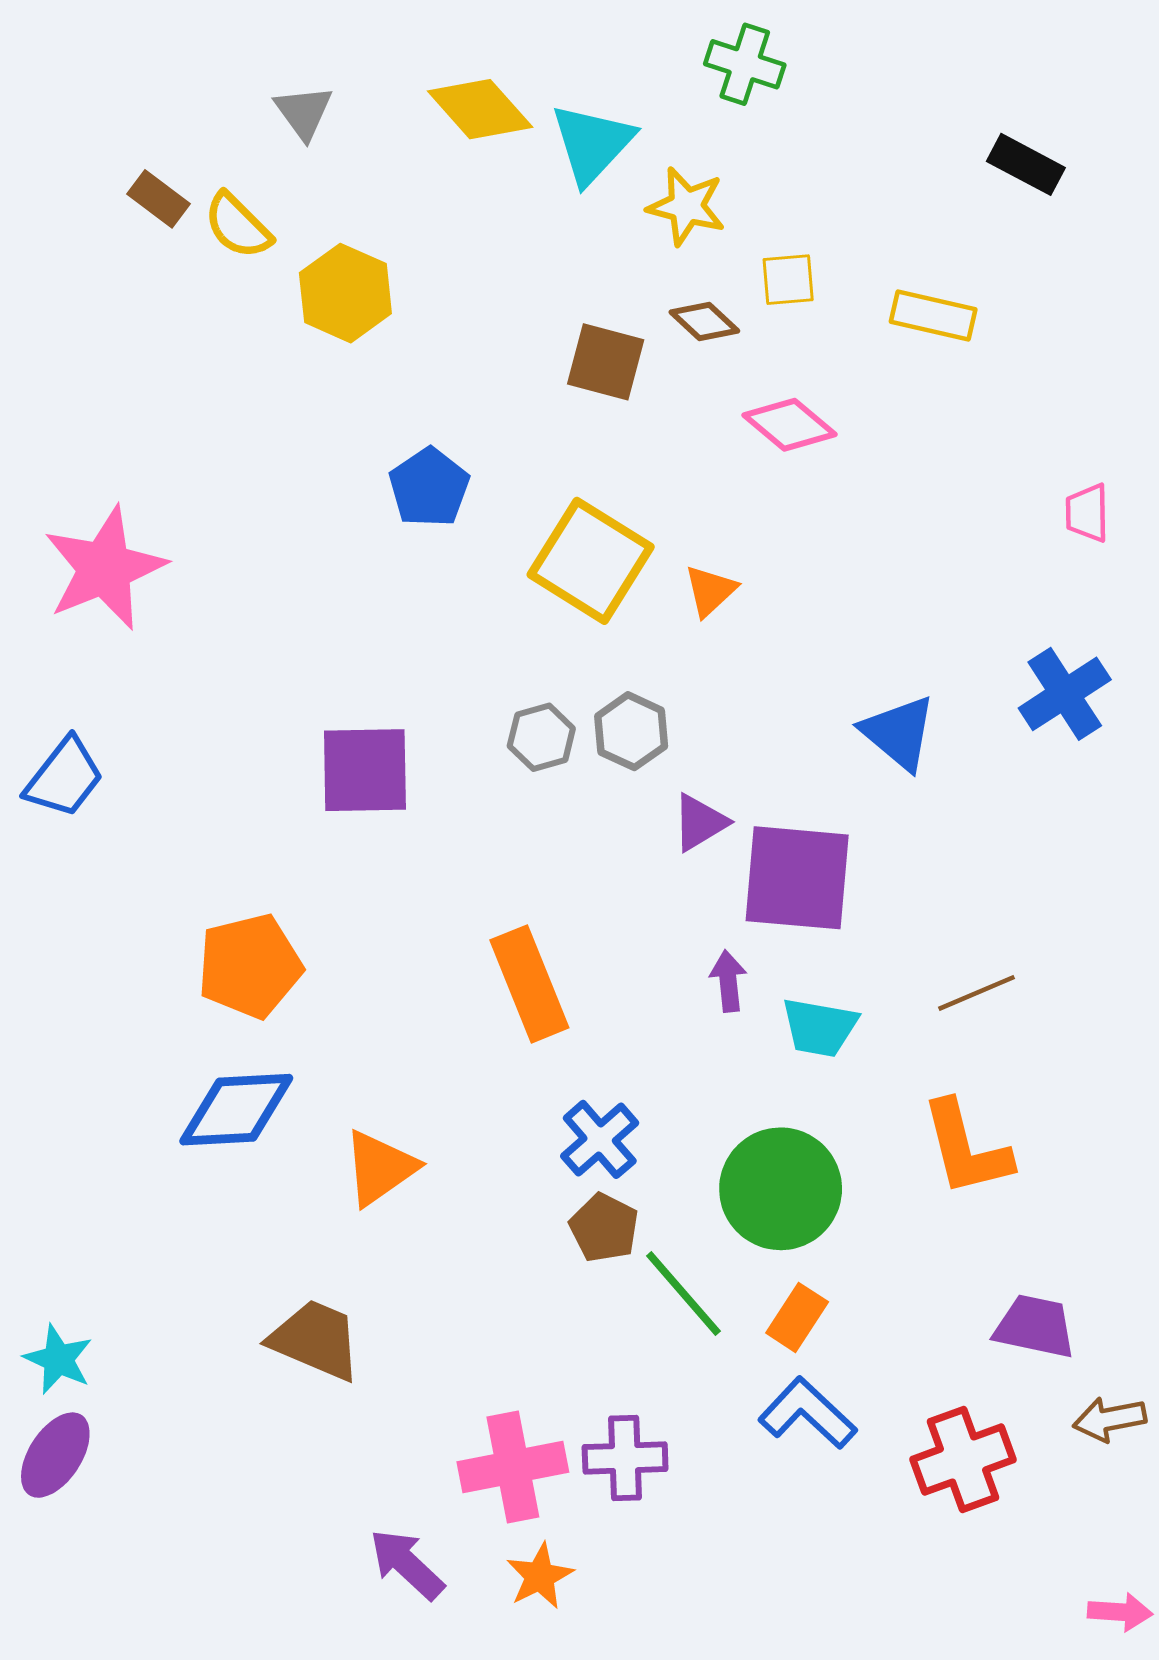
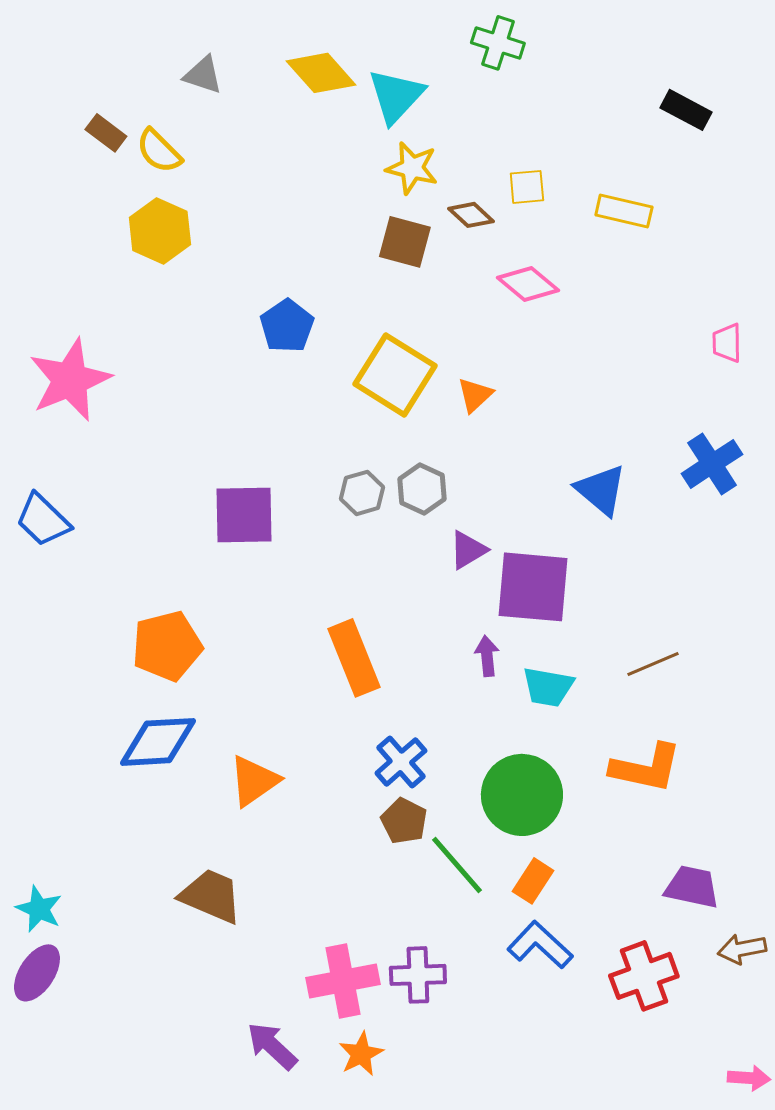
gray triangle: (304, 112) -> (203, 75), turned -36
yellow star: (686, 206) -> (412, 168), moved
yellow hexagon: (345, 293) -> (160, 231), moved
blue trapezoid: (64, 778) -> (43, 520), turned 96
orange L-shape: (966, 1148) -> (646, 768), turned -64

